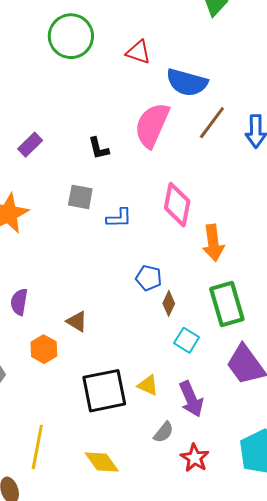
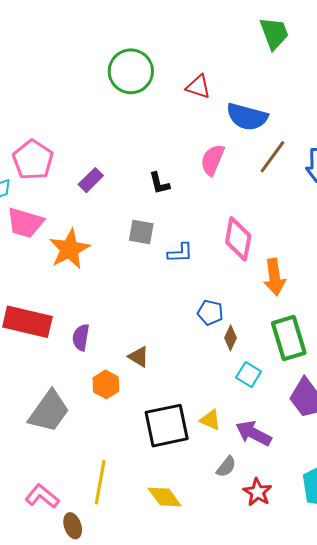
pink semicircle: (152, 125) -> (213, 160), size x0.7
purple arrow: (191, 399) -> (254, 433), turned 141

